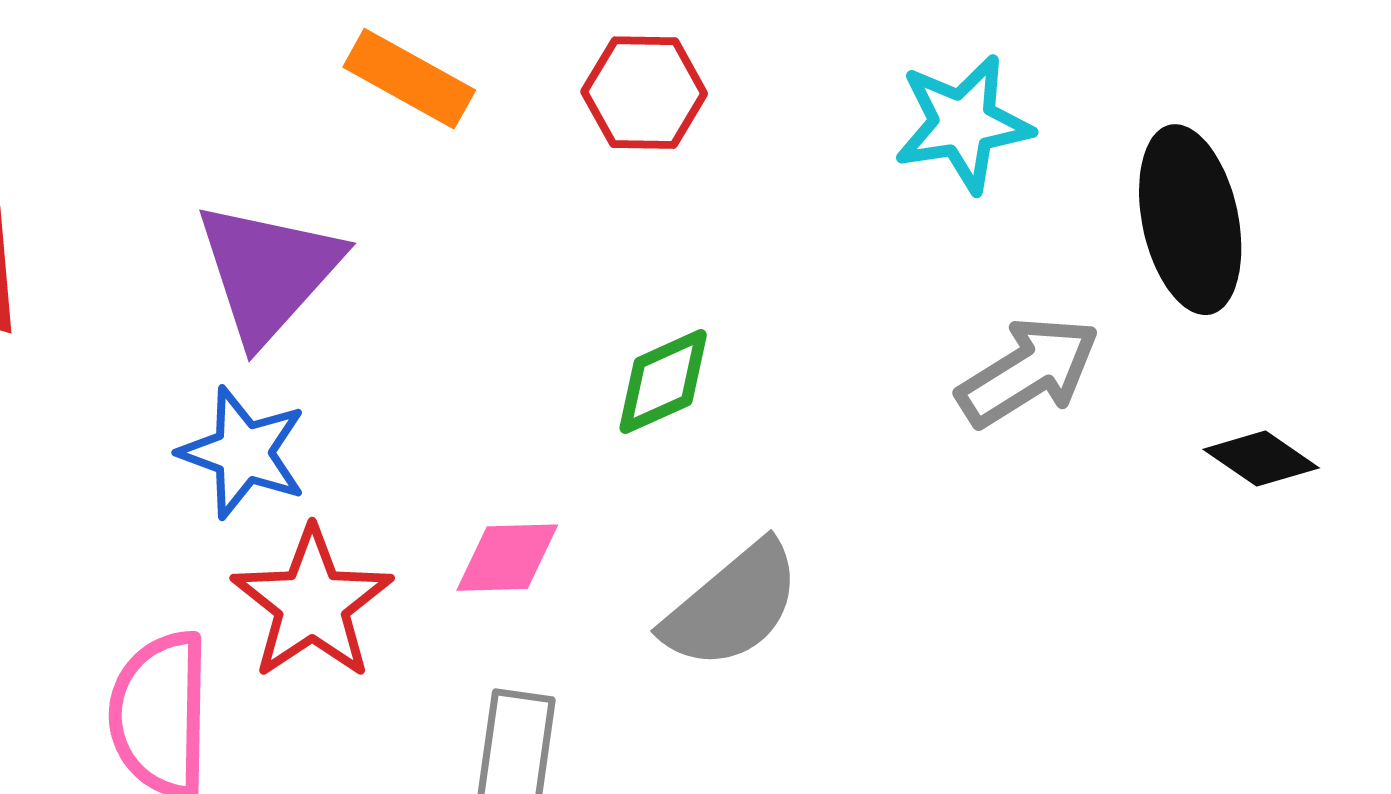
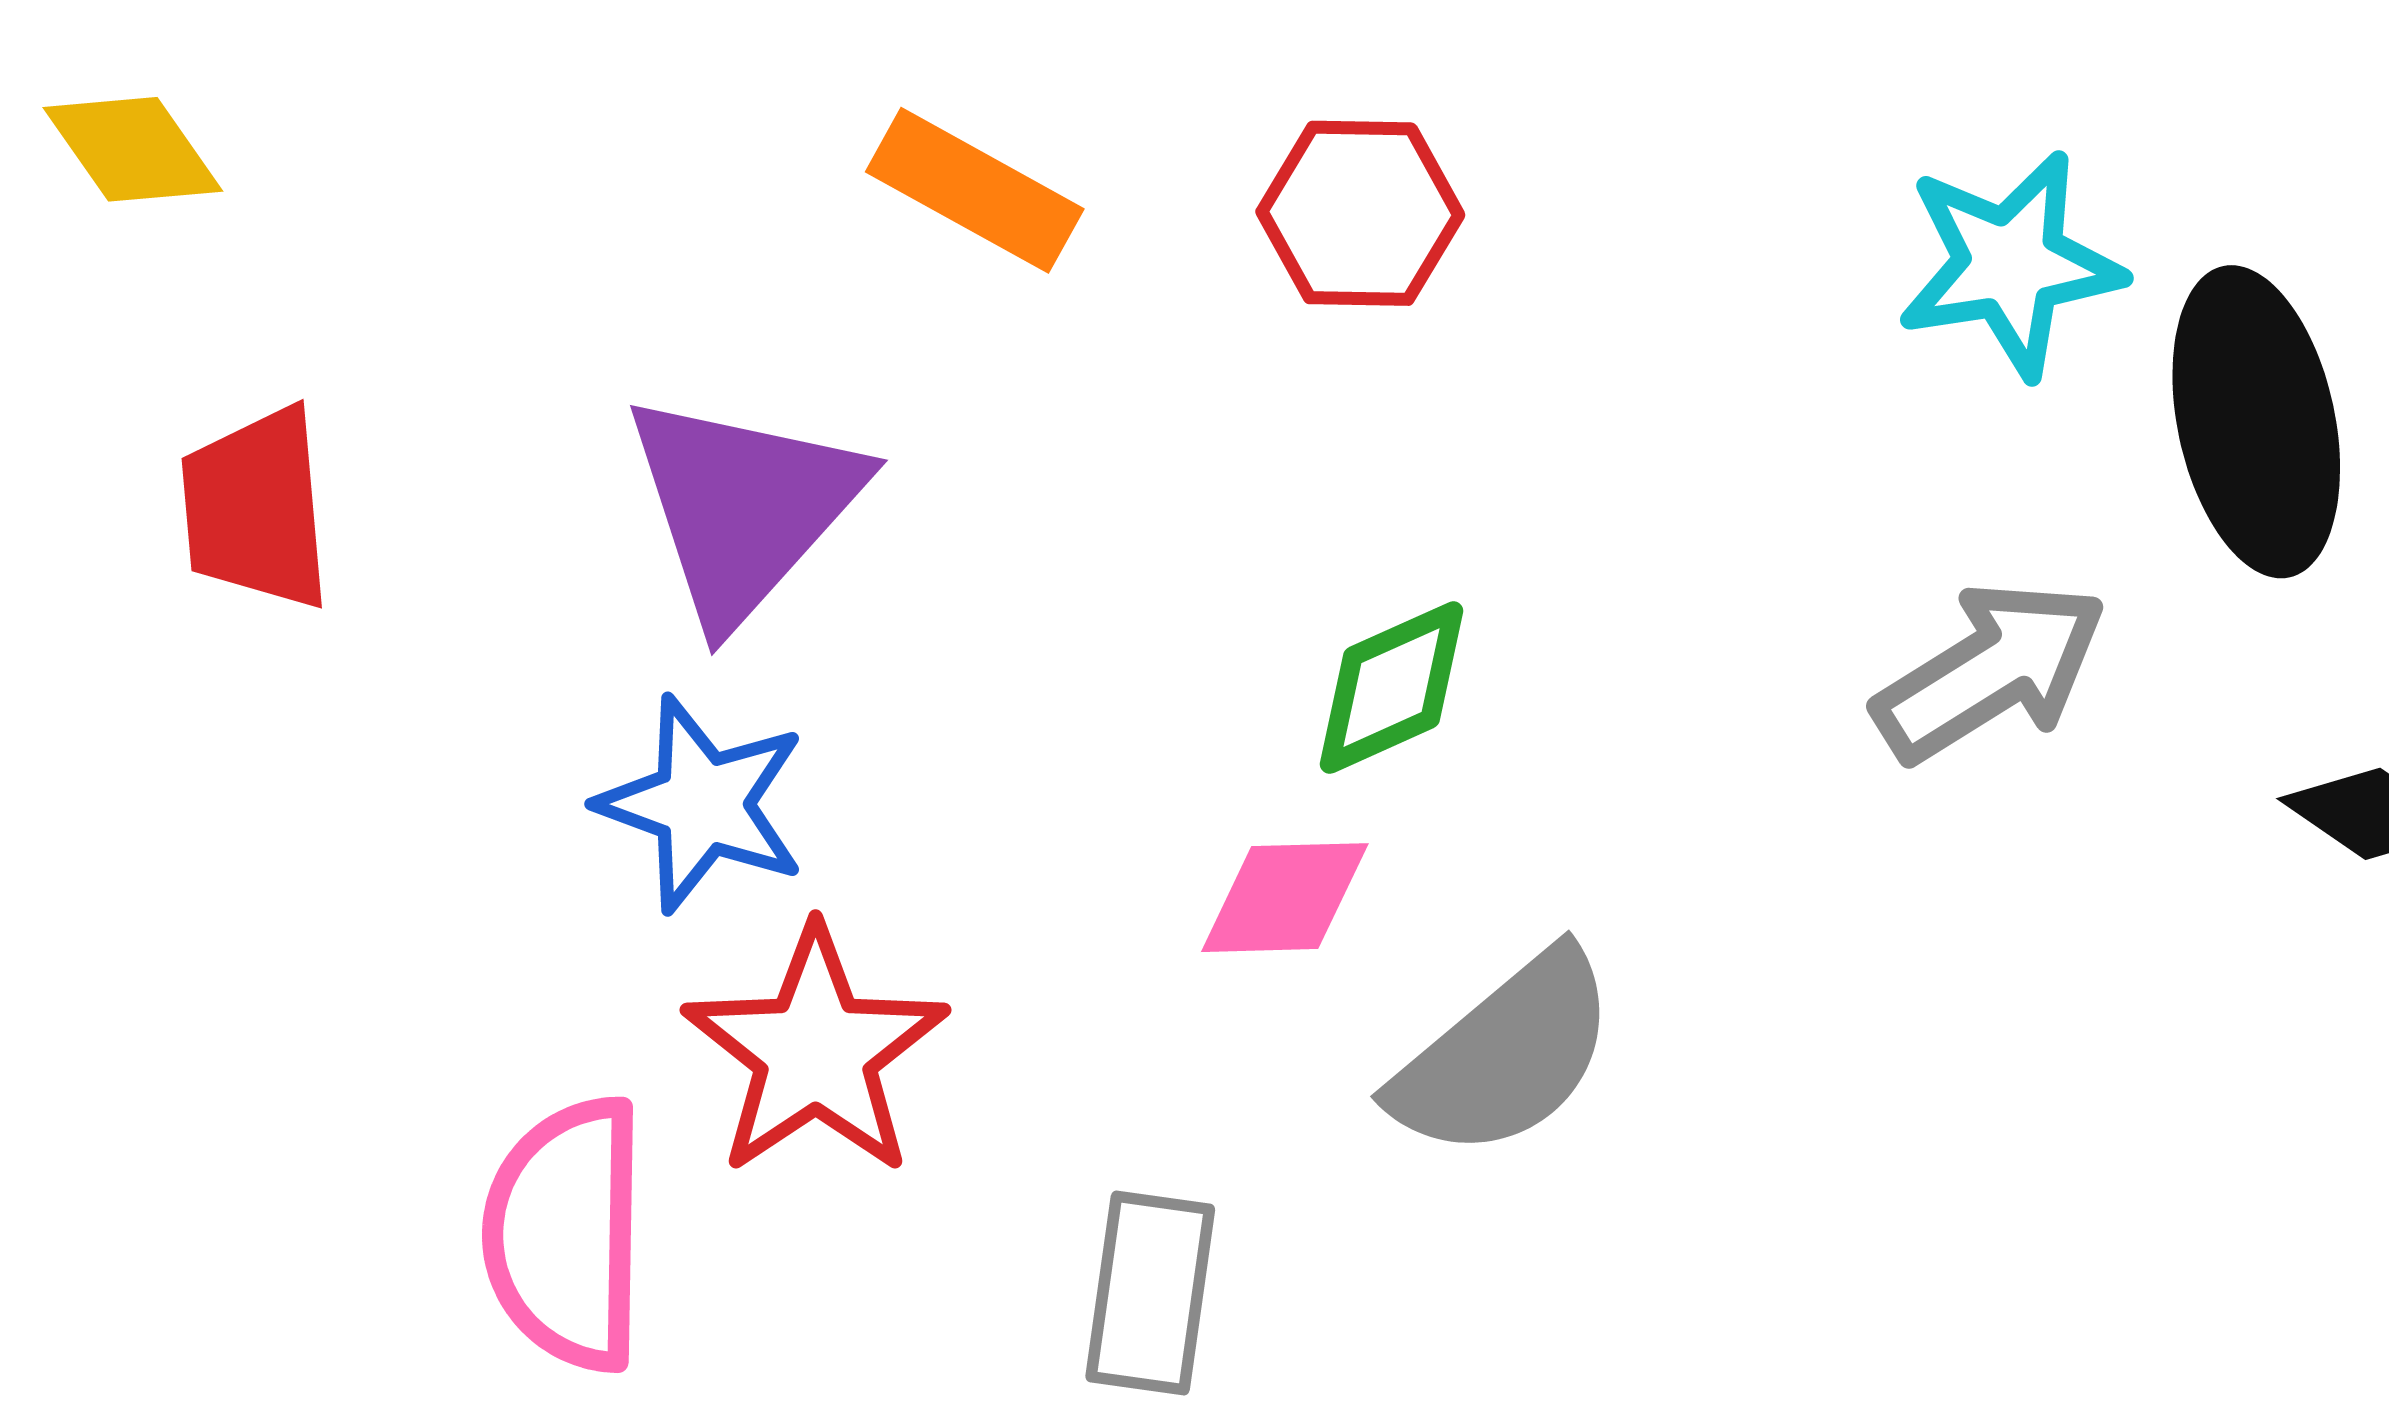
cyan star: (963, 124) -> (2010, 264), moved
pink diamond: (507, 558) -> (1285, 898), moved

